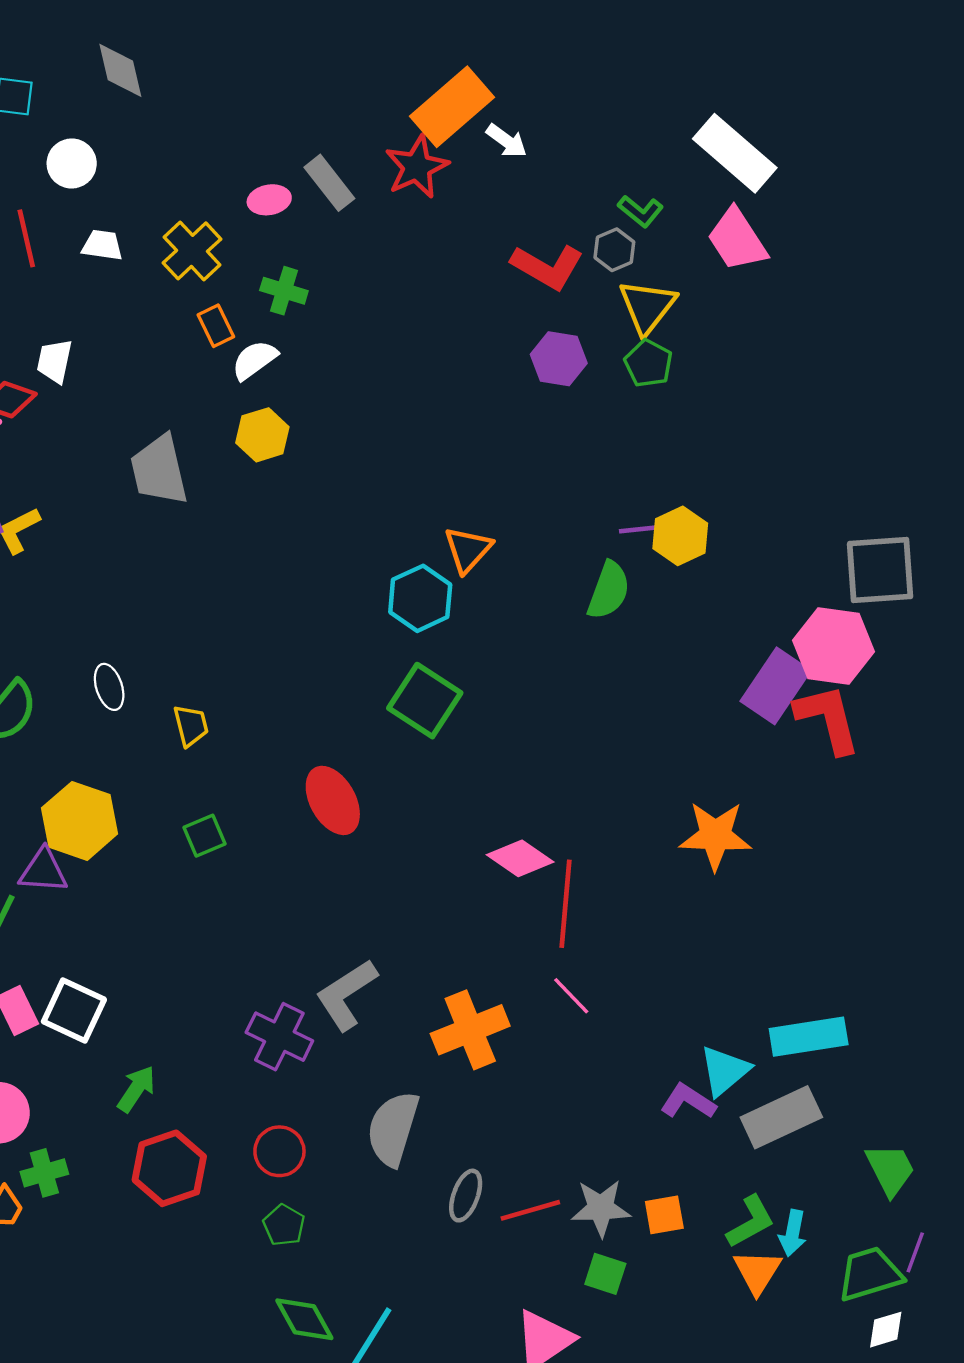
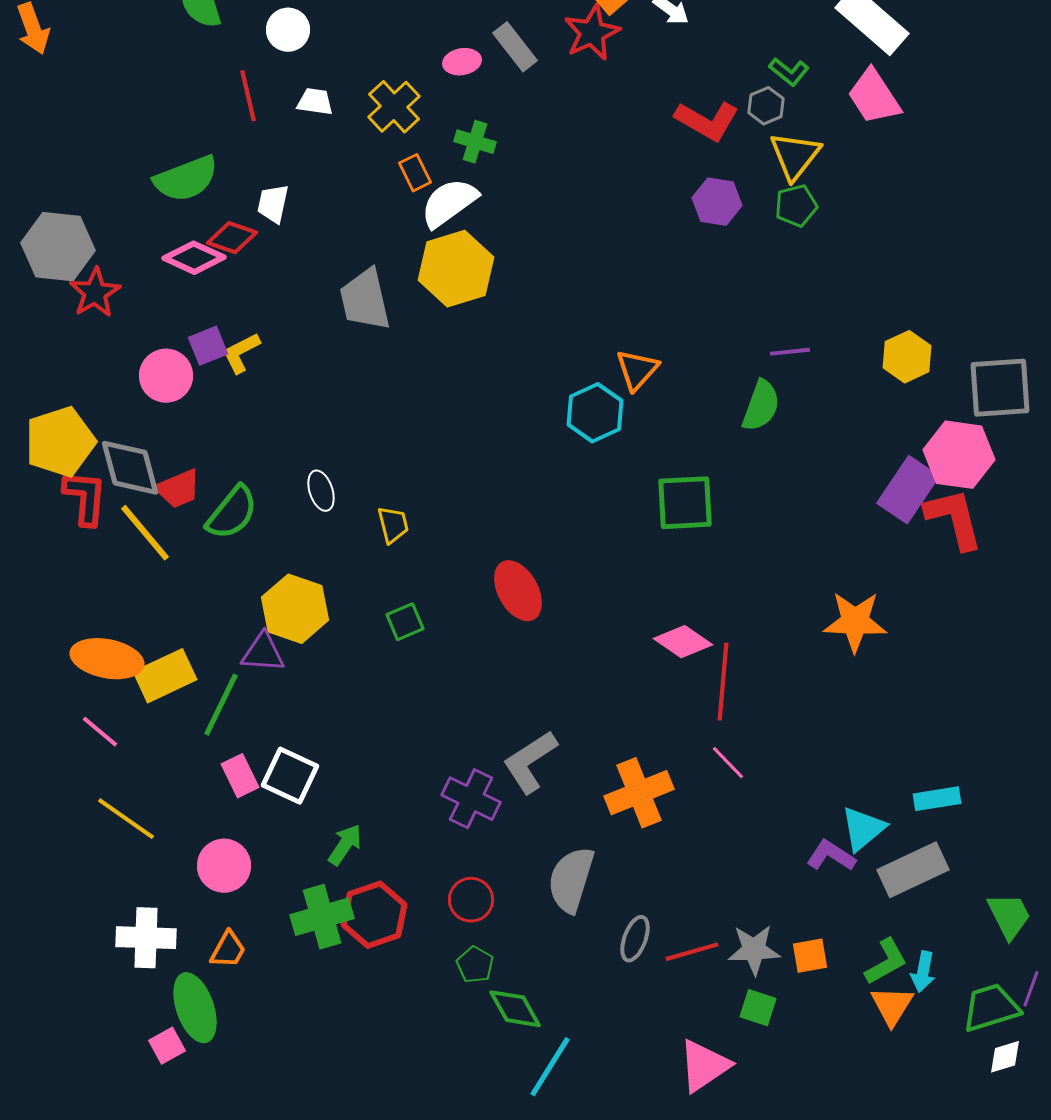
white semicircle: (254, 360) -> (449, 203), size x1.4
green pentagon: (648, 363) -> (796, 206), turned 30
yellow hexagon: (262, 435) -> (456, 269), size x1.6
yellow hexagon: (680, 536) -> (907, 357), moved
green square: (425, 701) -> (685, 503), moved, turned -36
cyan rectangle: (809, 1037) -> (937, 799), size x0.7
green cross: (44, 1173) -> (322, 917), moved, size x1.5
green diamond: (304, 1319) -> (515, 1009), moved

